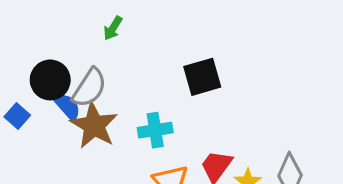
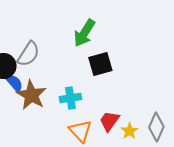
green arrow: (113, 28) -> (84, 33), moved, size x1.8
gray semicircle: (89, 88) -> (28, 54), moved

